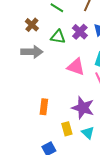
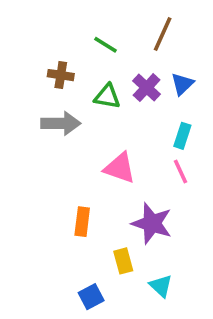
brown cross: (32, 25) -> (61, 75), turned -32
pink triangle: (76, 67) -> (120, 168), moved
cyan triangle: (88, 133) -> (161, 286), moved

